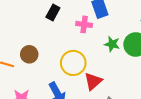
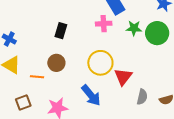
black rectangle: (53, 13) -> (61, 31), moved
green star: (112, 44) -> (134, 28), moved

